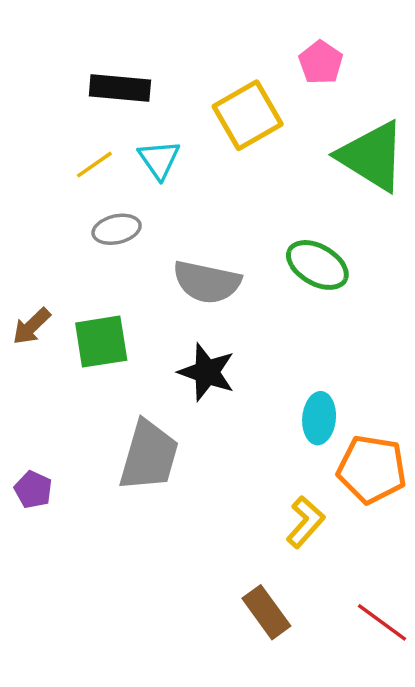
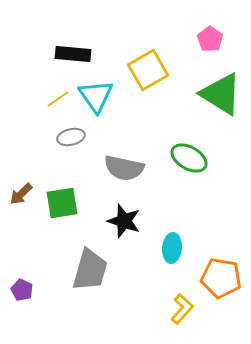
pink pentagon: (321, 62) -> (210, 39), moved
cyan triangle: (159, 159) -> (96, 96), size x1.4
cyan ellipse: (319, 418) -> (172, 248), moved

